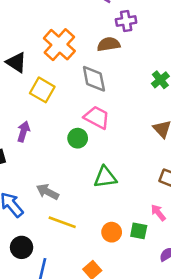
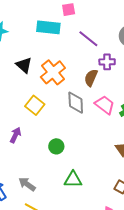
brown semicircle: (109, 44) -> (91, 78), turned -66
black triangle: (16, 62) -> (24, 65), moved
pink trapezoid: (97, 117) -> (105, 105), moved

